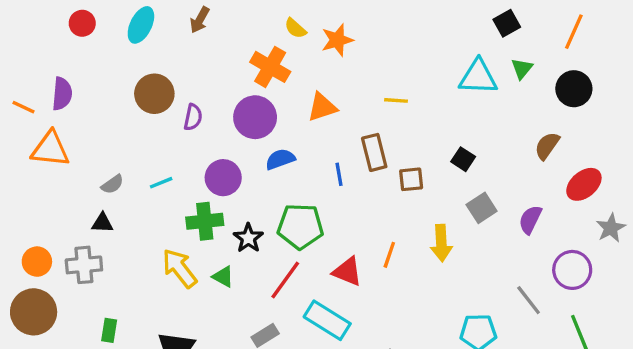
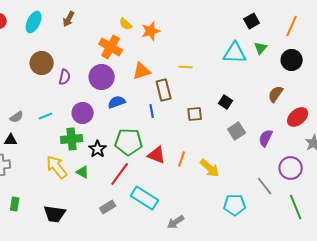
brown rectangle: (374, 152) -> (164, 90), moved
yellow arrow: (441, 243) -> (210, 168), moved, turned -45
red triangle: (347, 272) -> (157, 155), moved

